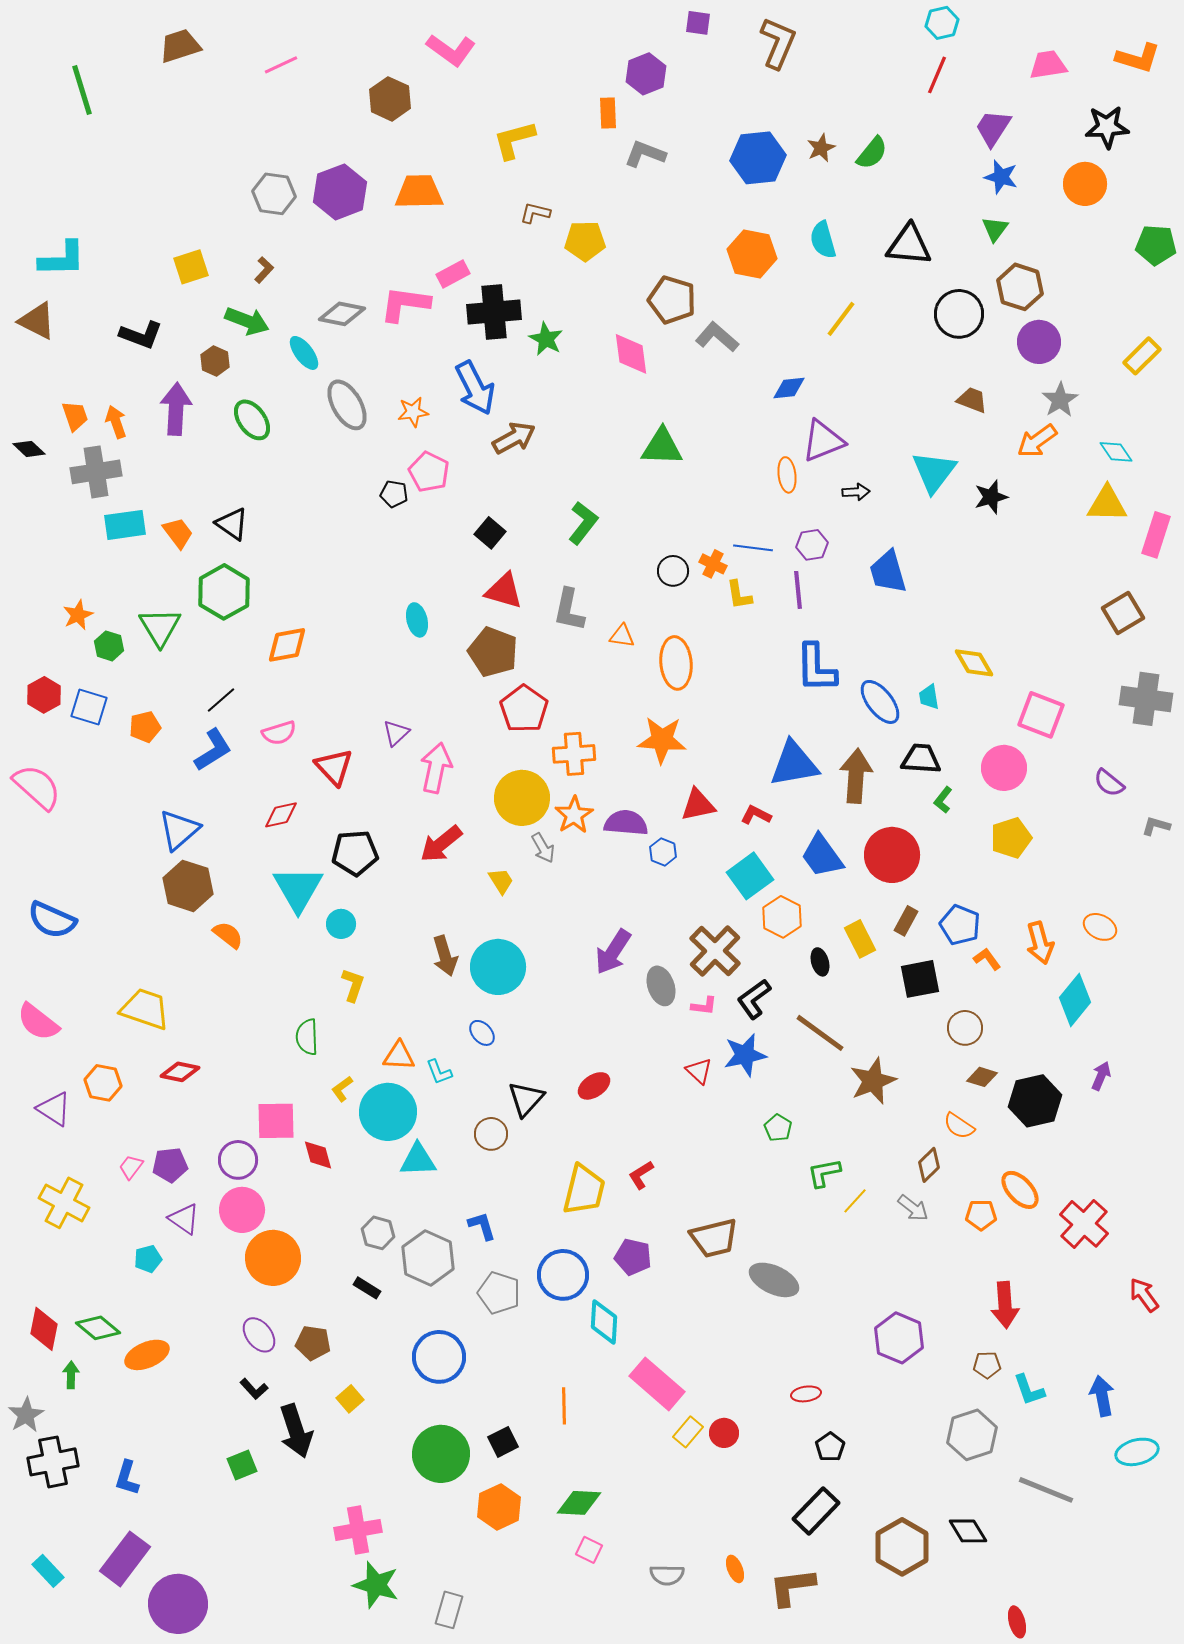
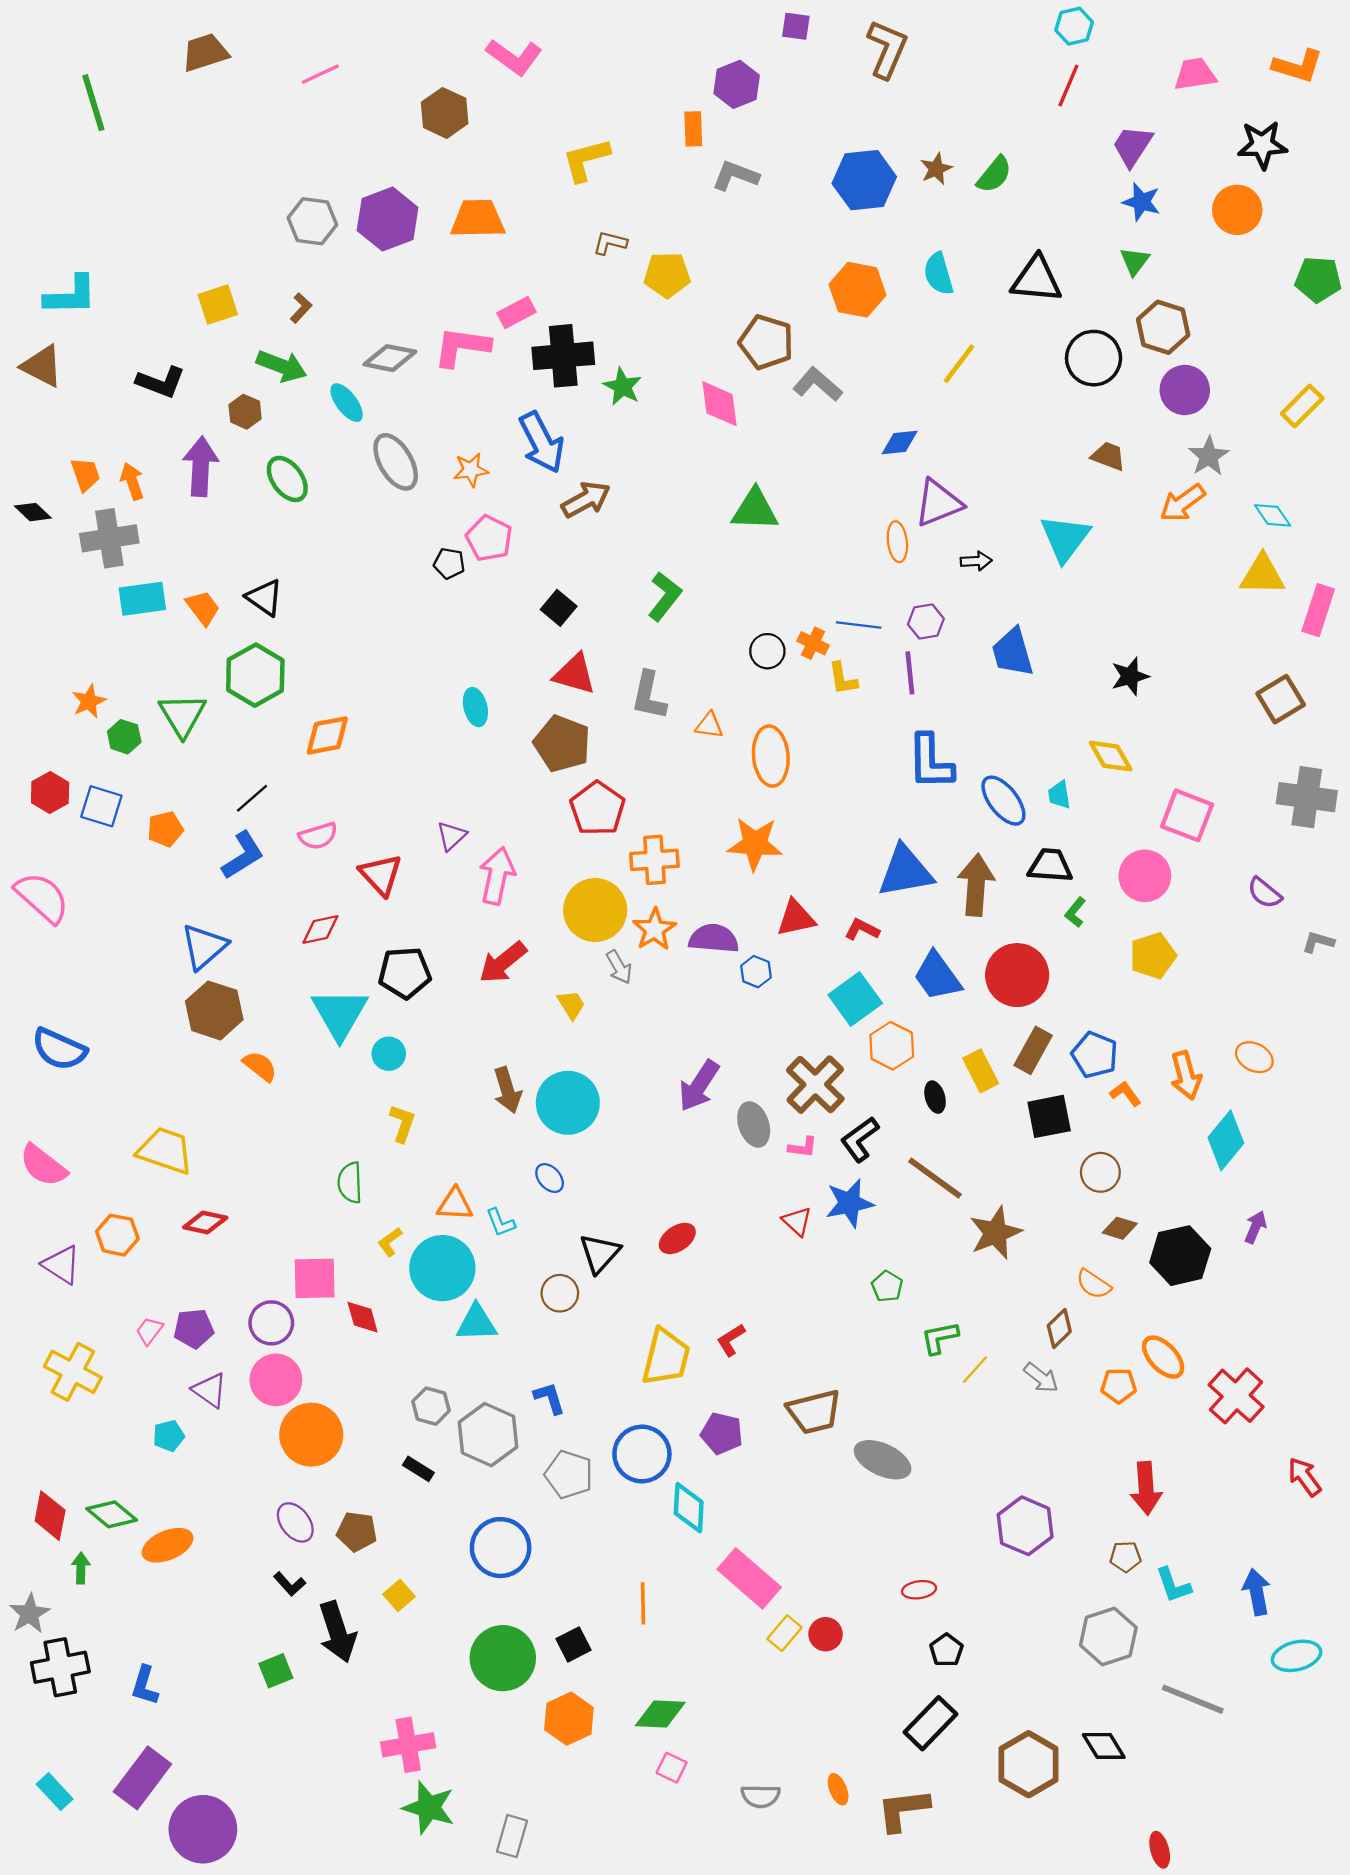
black star: (991, 497) -> (1130, 676), moved
brown rectangle: (906, 921) -> (1033, 1050), size x1.4

